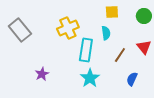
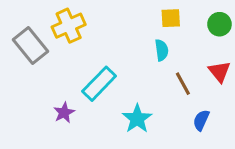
yellow cross: (68, 28) -> (69, 26), moved
cyan rectangle: (86, 50) -> (99, 84), moved, turned 35
brown line: (120, 55) -> (183, 84), turned -63

